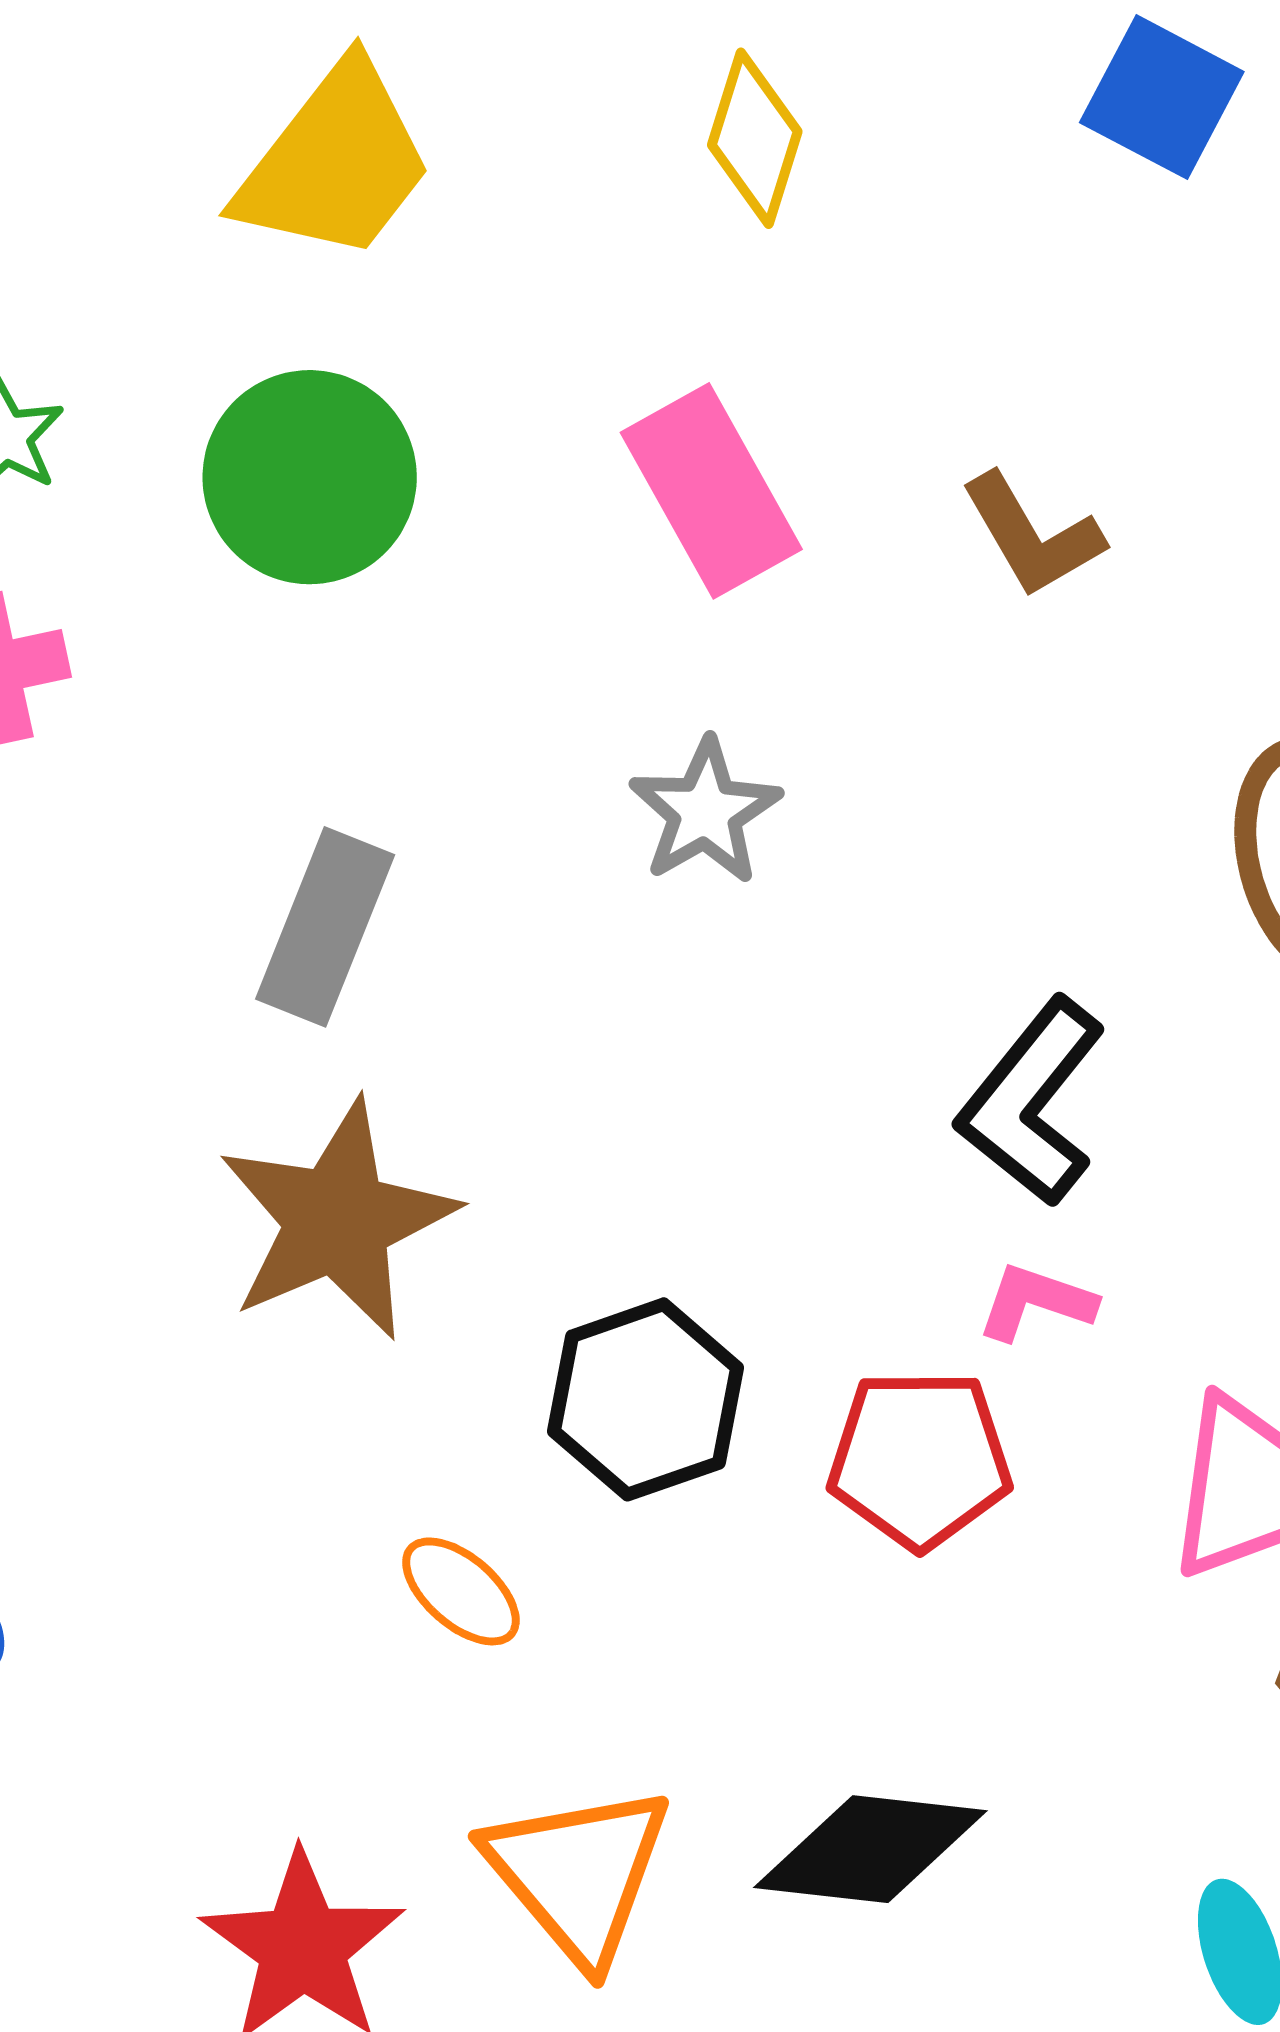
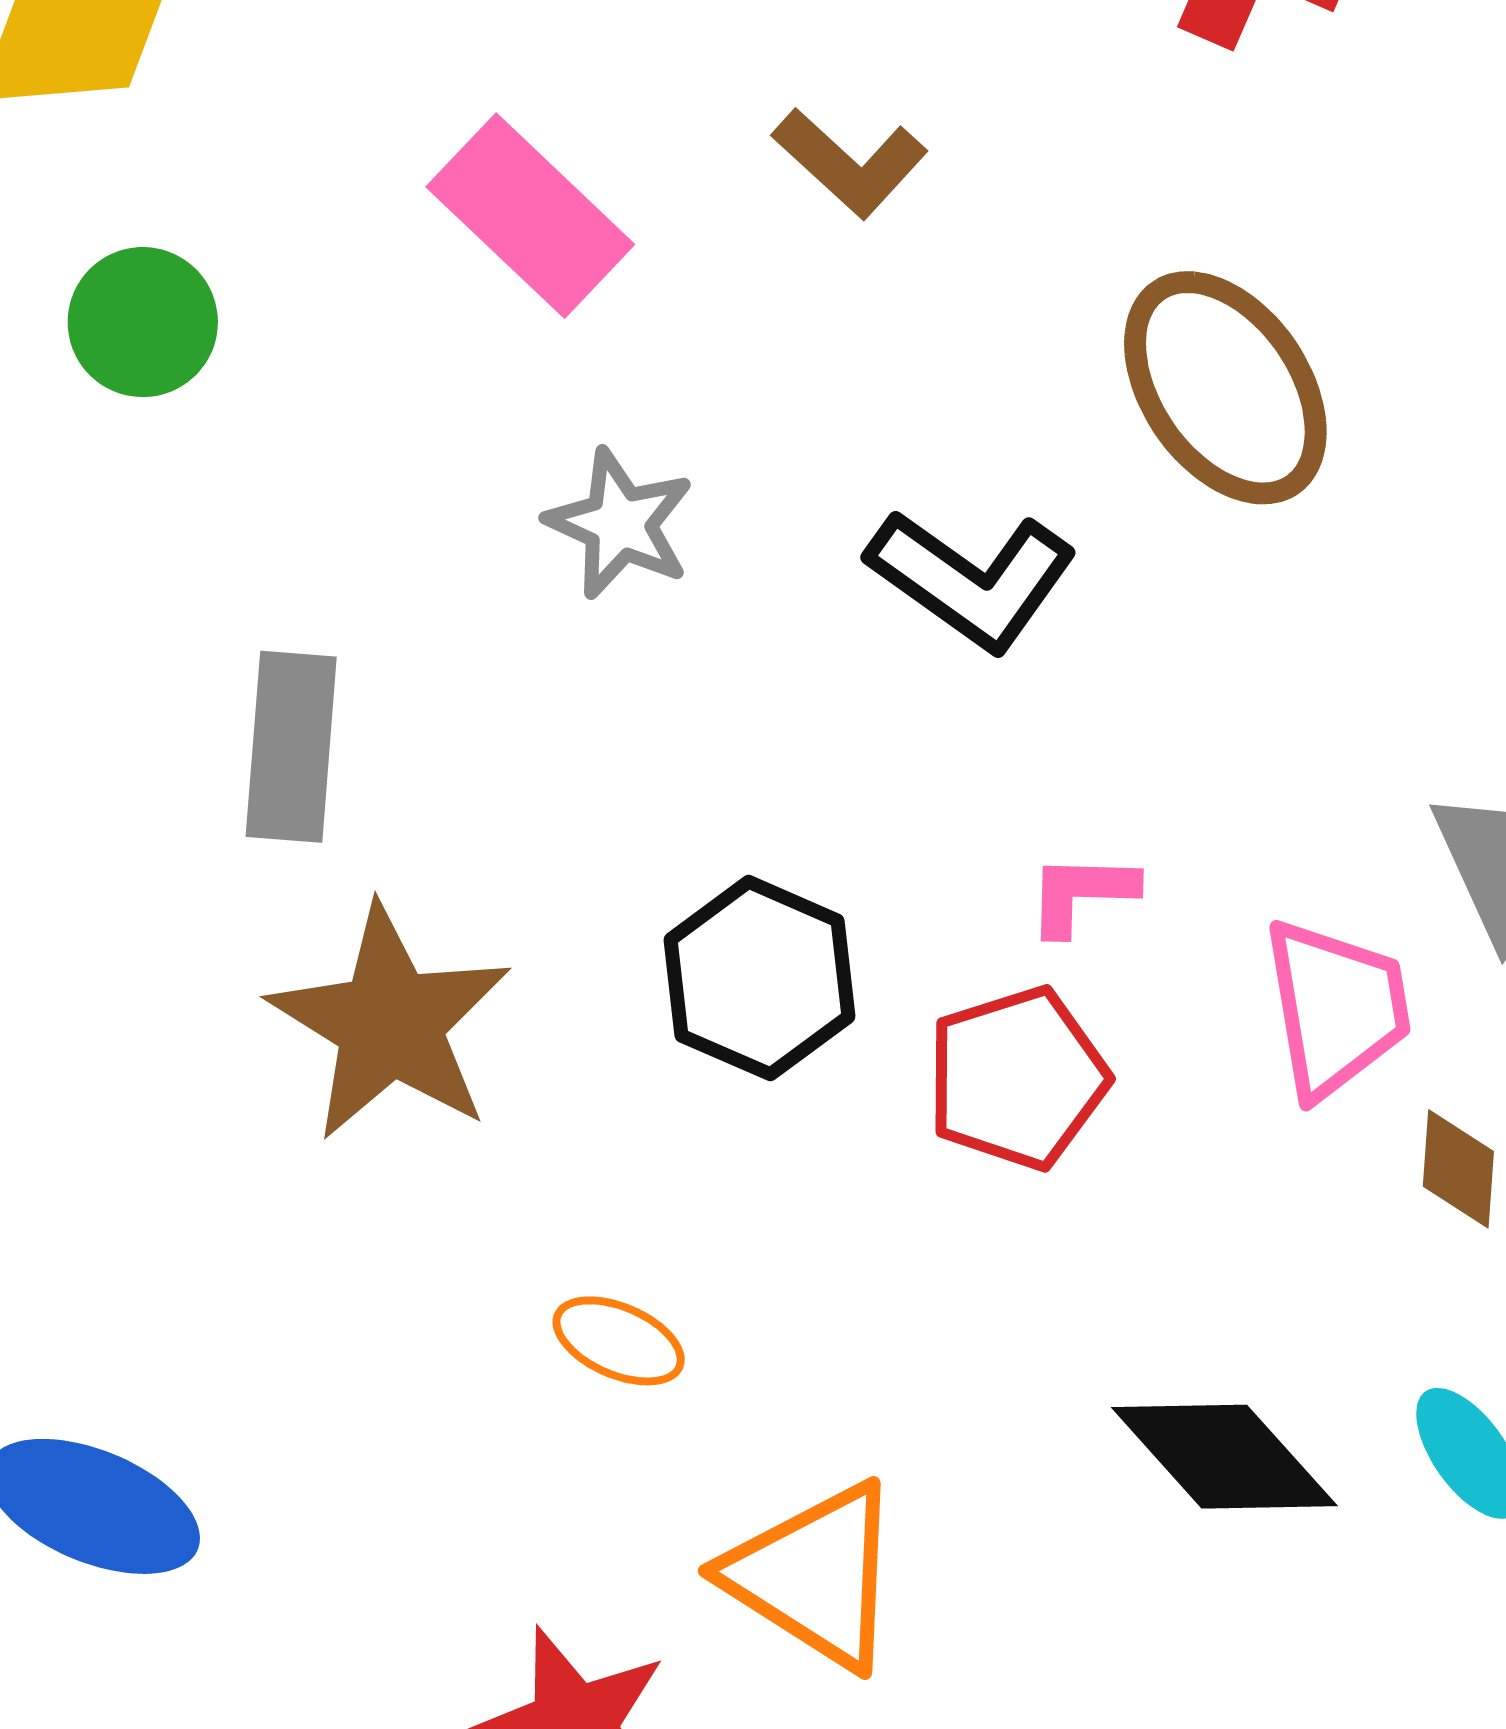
green circle: (310, 477) -> (143, 322), size x0.7
black L-shape: (1032, 1102) -> (972, 579), moved, turned -76
black hexagon: (646, 1399) -> (760, 978), moved
black diamond: (870, 1849) -> (1224, 1457), moved, turned 59

